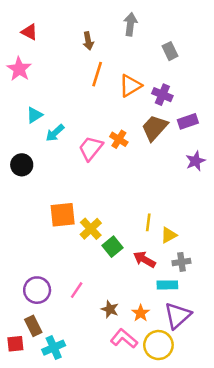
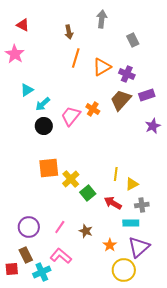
black circle: (22, 165) -> (44, 126), moved
brown star: (110, 309) -> (86, 231), moved
pink L-shape: (124, 339) -> (61, 256), moved

